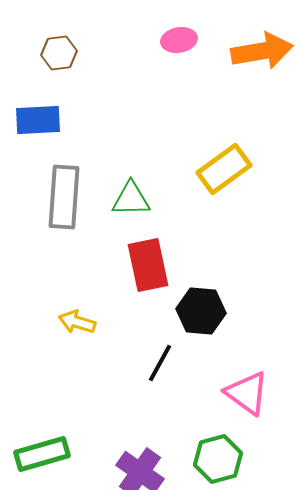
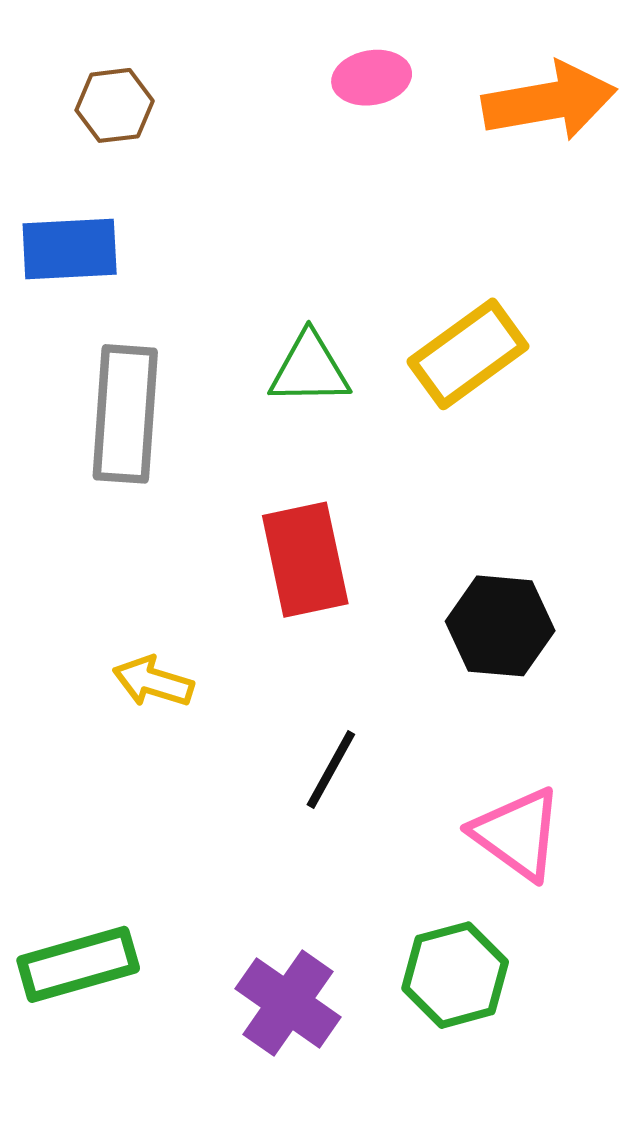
green triangle: (131, 199) -> (309, 369), moved
black hexagon: (201, 311) -> (500, 626), moved

